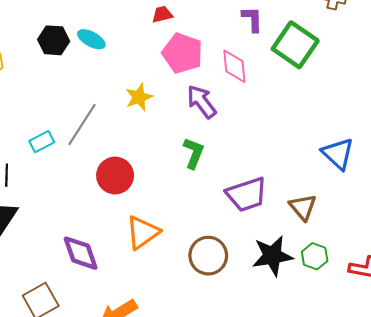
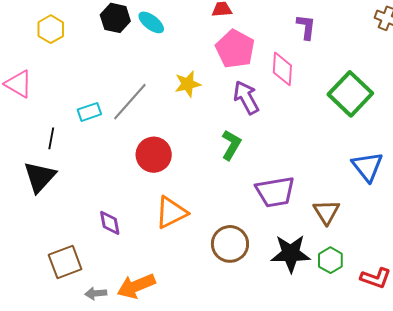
green square: (295, 45) -> (350, 94), moved
purple diamond: (81, 253) -> (110, 223), size x0.7

